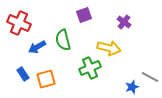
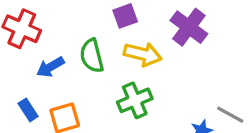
purple cross: (124, 22) -> (189, 27), size x1.6
yellow arrow: (109, 48) -> (143, 54), moved

